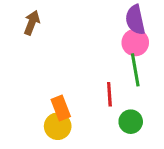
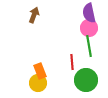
brown arrow: (32, 23) -> (34, 15), moved
green circle: (131, 122) -> (86, 80), size x1.5

